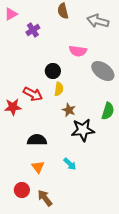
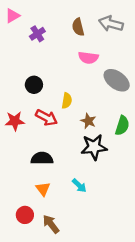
brown semicircle: (63, 11) -> (78, 27), moved
black circle: (53, 71) -> (34, 85), moved
red arrow: (33, 94) -> (46, 118), moved
brown star: (69, 110) -> (88, 121), moved

